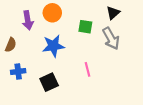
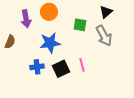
blue cross: (18, 71) -> (37, 67), moved
black square: (49, 82) -> (61, 69), moved

